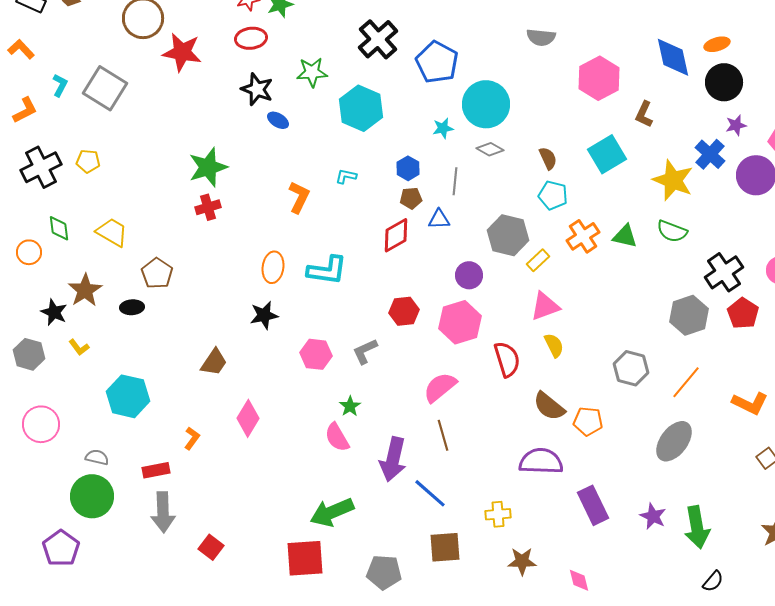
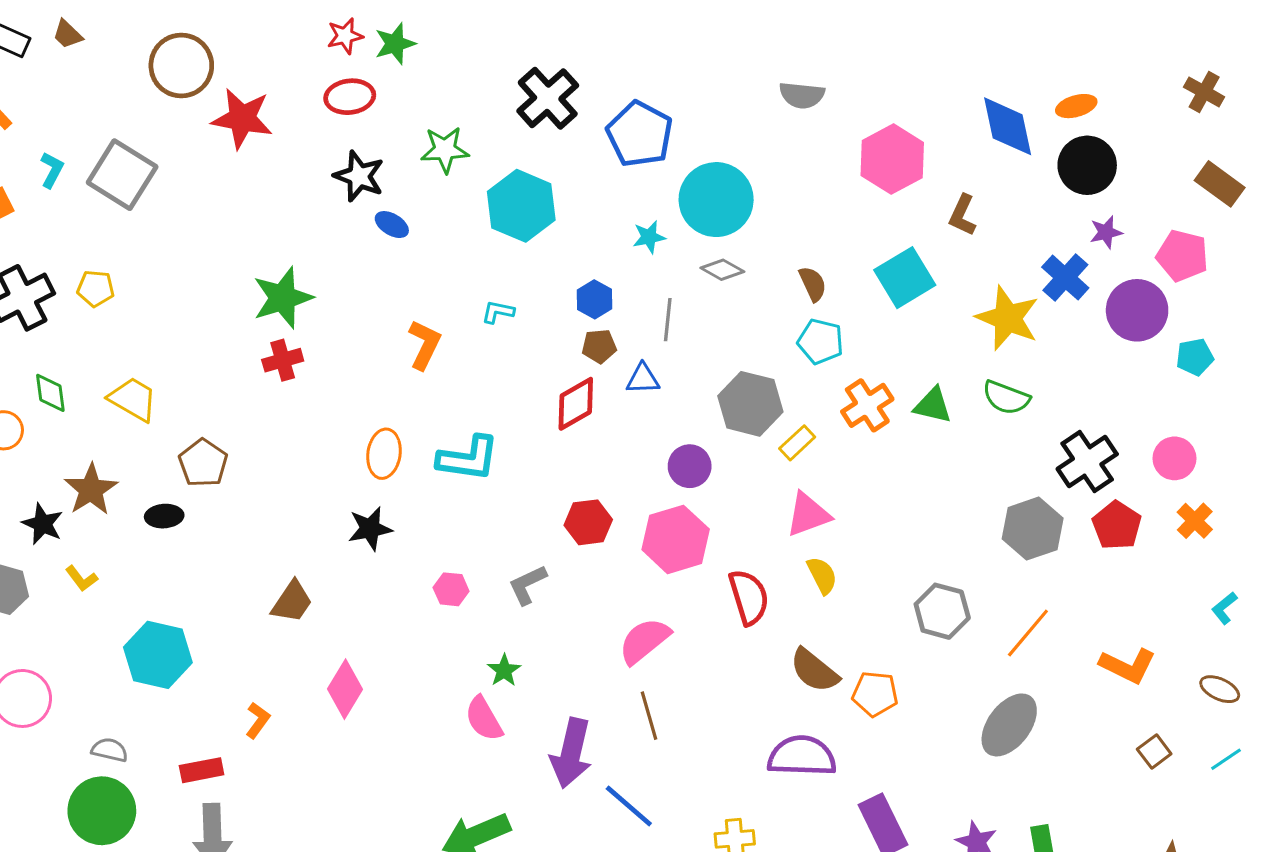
pink hexagon: (316, 354) -> (451, 589), size x0.7

